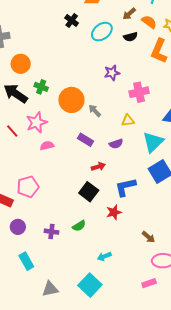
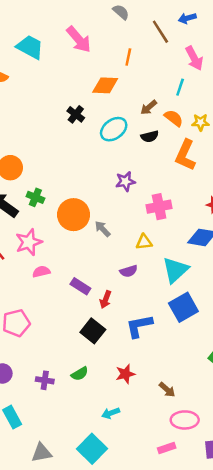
purple rectangle: (86, 140) -> (80, 286), moved
red arrow: (98, 167) -> (106, 300), turned 128
red star: (114, 212) -> (125, 374), moved

